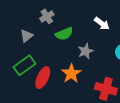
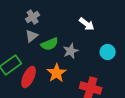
green semicircle: (64, 34) -> (50, 44), moved
gray triangle: (26, 36) -> (32, 36), moved

